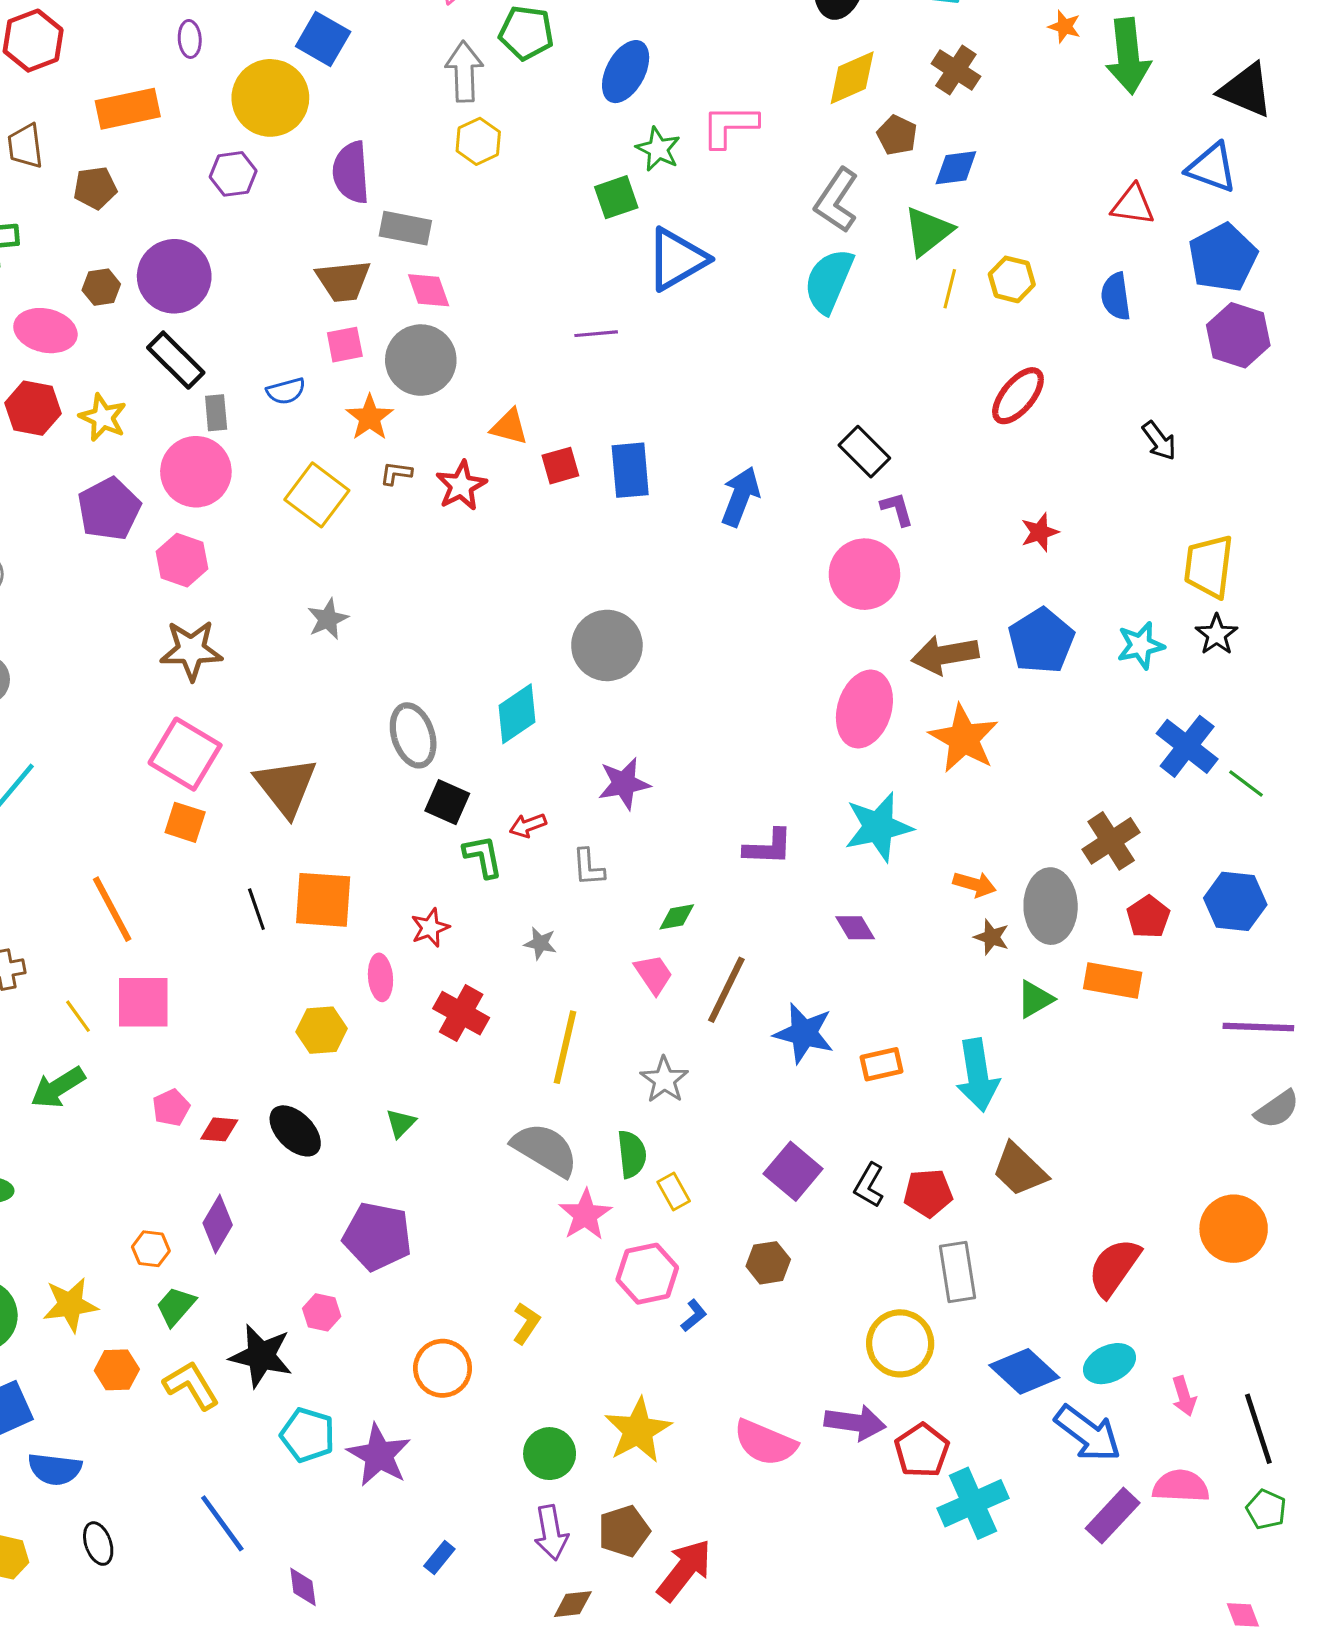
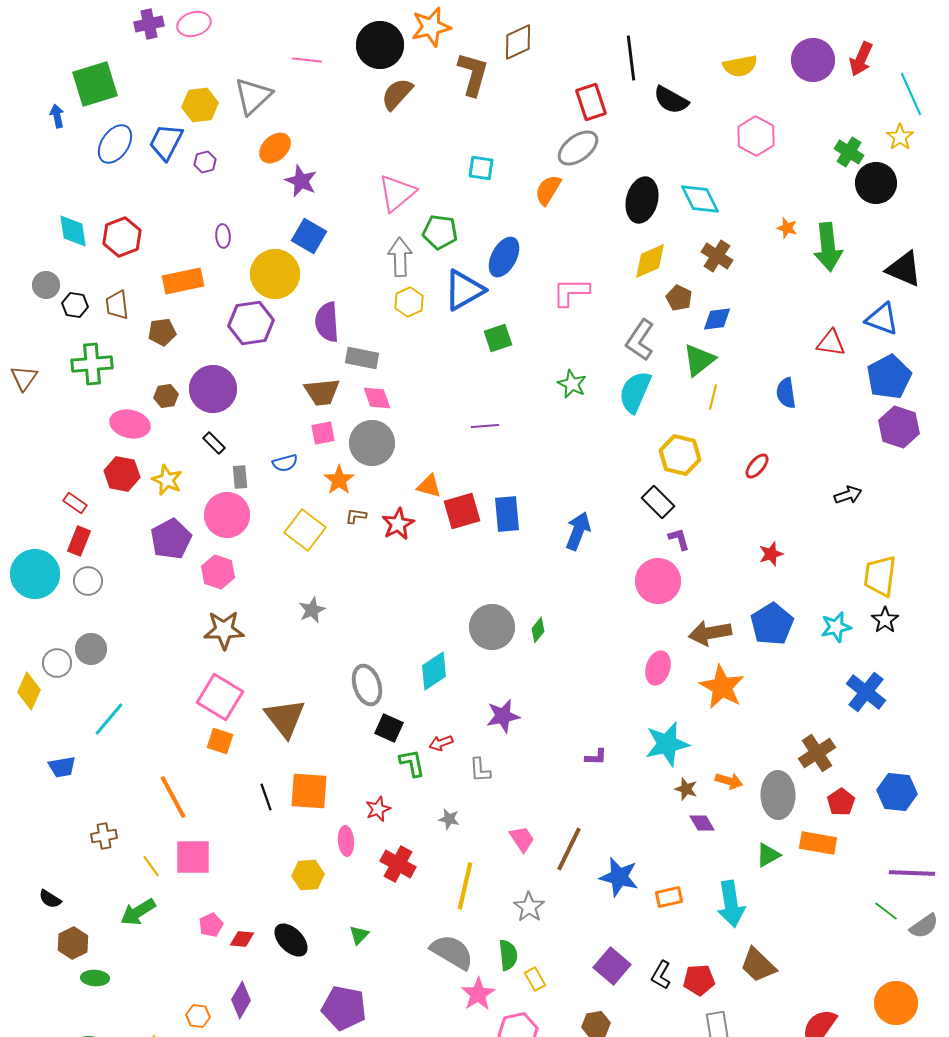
green star: (658, 149) -> (572, 384), moved
purple hexagon: (233, 174) -> (251, 323), size x1.5
blue triangle: (677, 259) -> (464, 290), moved
yellow hexagon: (1012, 279) -> (680, 455), moved, size x1.4
blue semicircle: (1116, 296) -> (786, 393), moved
black rectangle: (176, 360) -> (214, 443), size x0.6
red ellipse: (1018, 396) -> (757, 466), size x0.7
black arrow: (1159, 441) -> (848, 495), turned -72
red square: (560, 466) -> (462, 511), size x1.5
pink ellipse: (864, 709) -> (658, 668), size x0.7
green line: (1246, 783) -> (886, 911), moved
purple L-shape: (768, 847) -> (596, 757), size x0.7
green diamond: (677, 917) -> (538, 630), moved, turned -40
purple diamond: (855, 928) -> (702, 823), moved
brown star: (992, 937) -> (686, 789), moved

